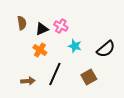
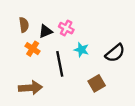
orange cross: (40, 50) -> (33, 49), moved
black line: (55, 74) -> (60, 64), moved, turned -35
brown arrow: (28, 81) -> (30, 88), size x1.5

